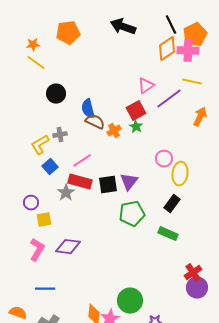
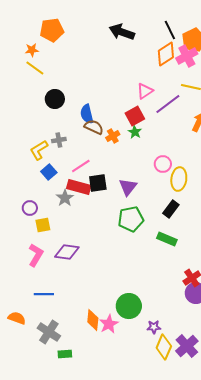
orange pentagon: (68, 33) -> (52, 30), moved
pink cross: (188, 51) -> (187, 56), turned -30
black square: (108, 185) -> (98, 183), moved

